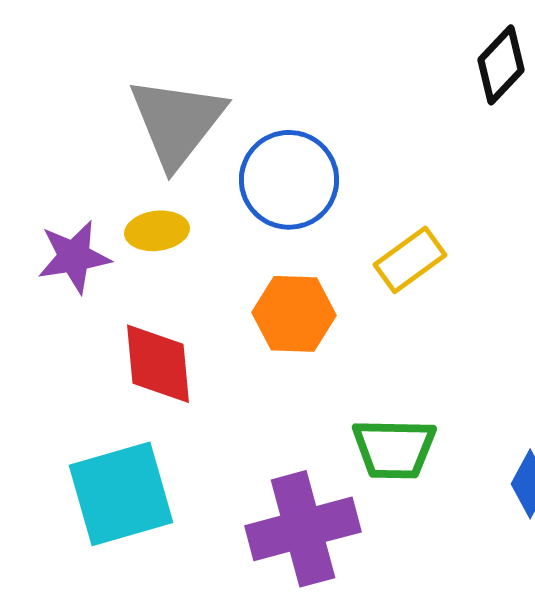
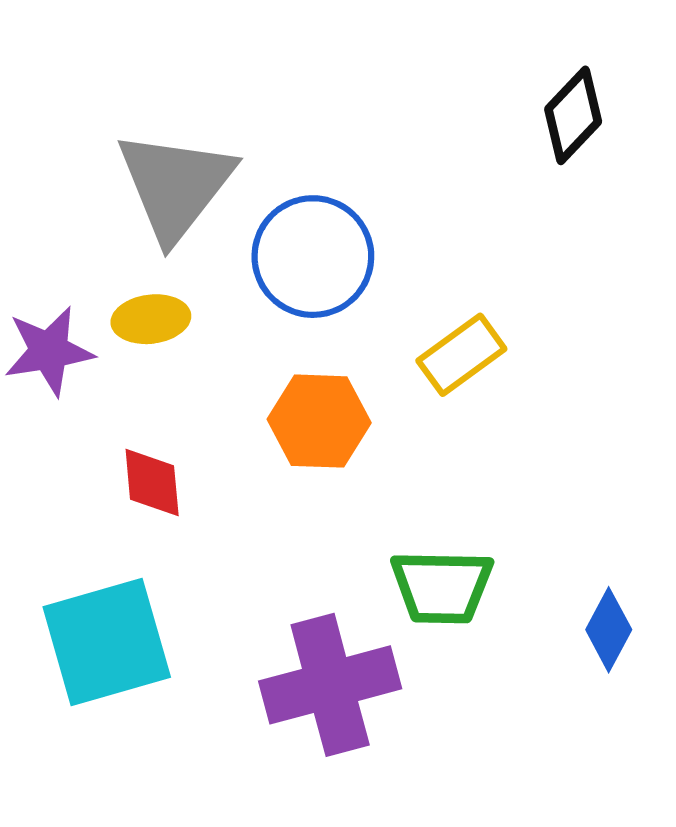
red diamond: (158, 364) -> (152, 482), size x0.7

